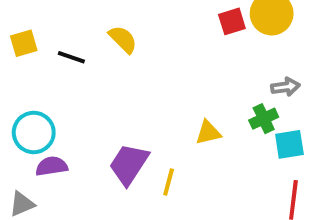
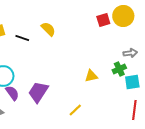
purple trapezoid: (129, 164) -> (38, 92), moved
purple semicircle: (52, 166) -> (12, 93), turned 63
yellow line: (169, 182) -> (75, 110), moved, turned 32

